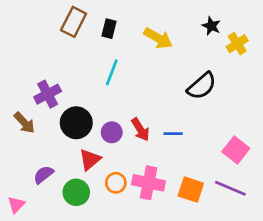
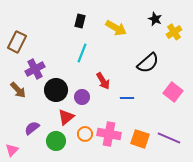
brown rectangle: (74, 22) -> (17, 42), moved
red arrow: (140, 130) -> (103, 81), moved
pink square: (236, 150) -> (173, 92), moved

